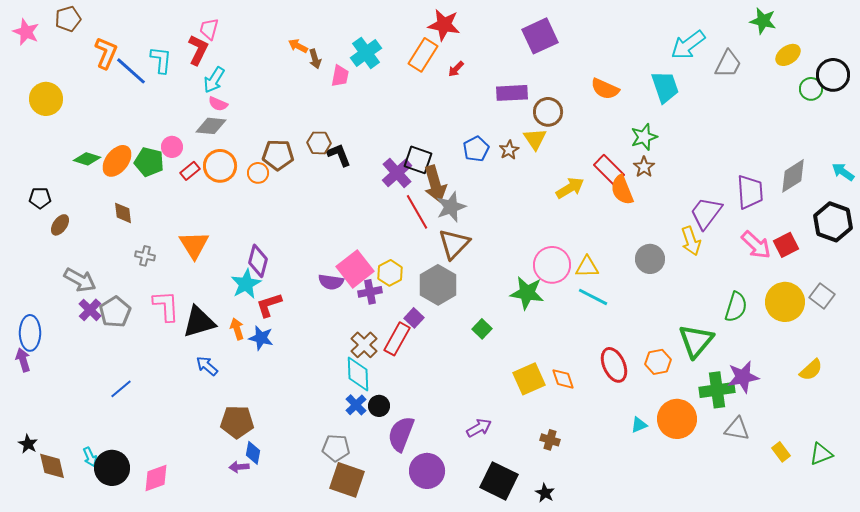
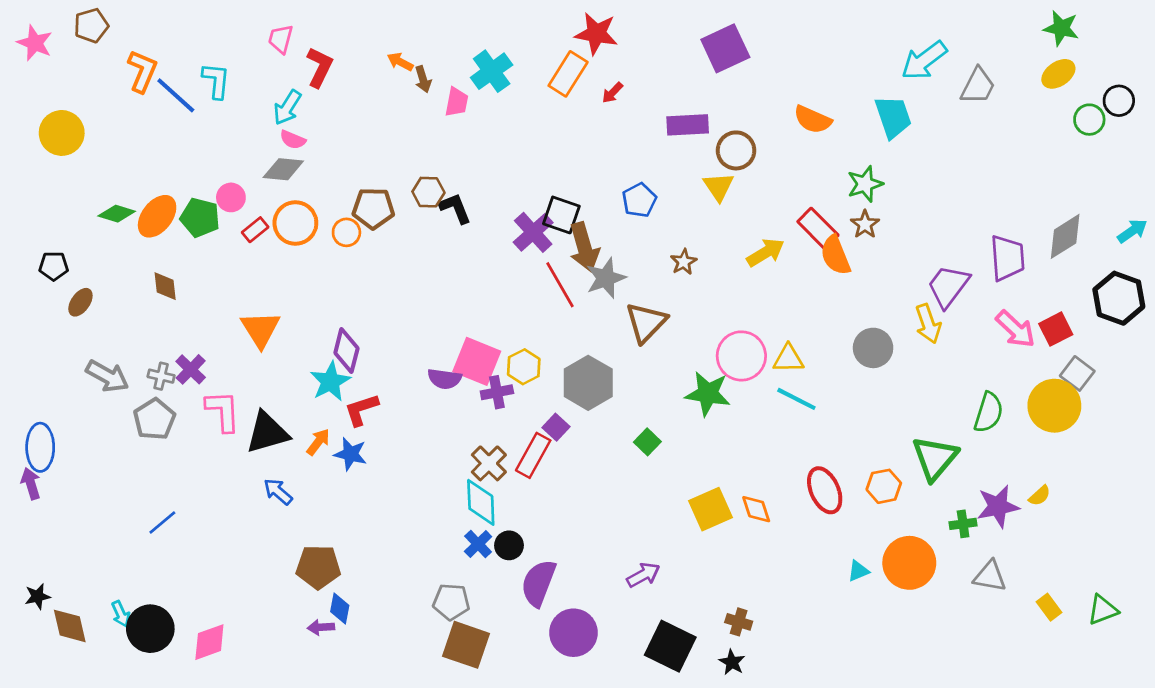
green star: (763, 21) -> (1061, 28), moved
red L-shape: (198, 50) -> (320, 67), moved
black circle: (833, 75) -> (1119, 101), size x0.7
brown star: (509, 150) -> (684, 262), moved
cyan arrow: (843, 172) -> (1132, 231), turned 110
brown triangle: (454, 244) -> (646, 322), moved
gray cross: (145, 256) -> (161, 376), moved
pink square: (355, 269) -> (477, 361), turned -30
gray square: (822, 296) -> (1077, 373), moved
purple cross: (90, 310) -> (191, 369), moved
orange arrow: (237, 329) -> (318, 442), turned 55
yellow semicircle: (811, 370) -> (1040, 496), moved, size x0.7
green cross: (717, 390) -> (963, 524), size x0.6
brown cross: (550, 440) -> (739, 622), moved
black star: (28, 444) -> (37, 596), turned 30

